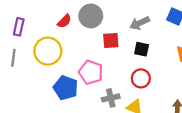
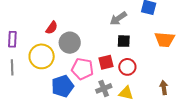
gray circle: (91, 16) -> (70, 43), moved
red square: (111, 40) -> (106, 62), moved
blue pentagon: (66, 88) -> (63, 86), turned -30

